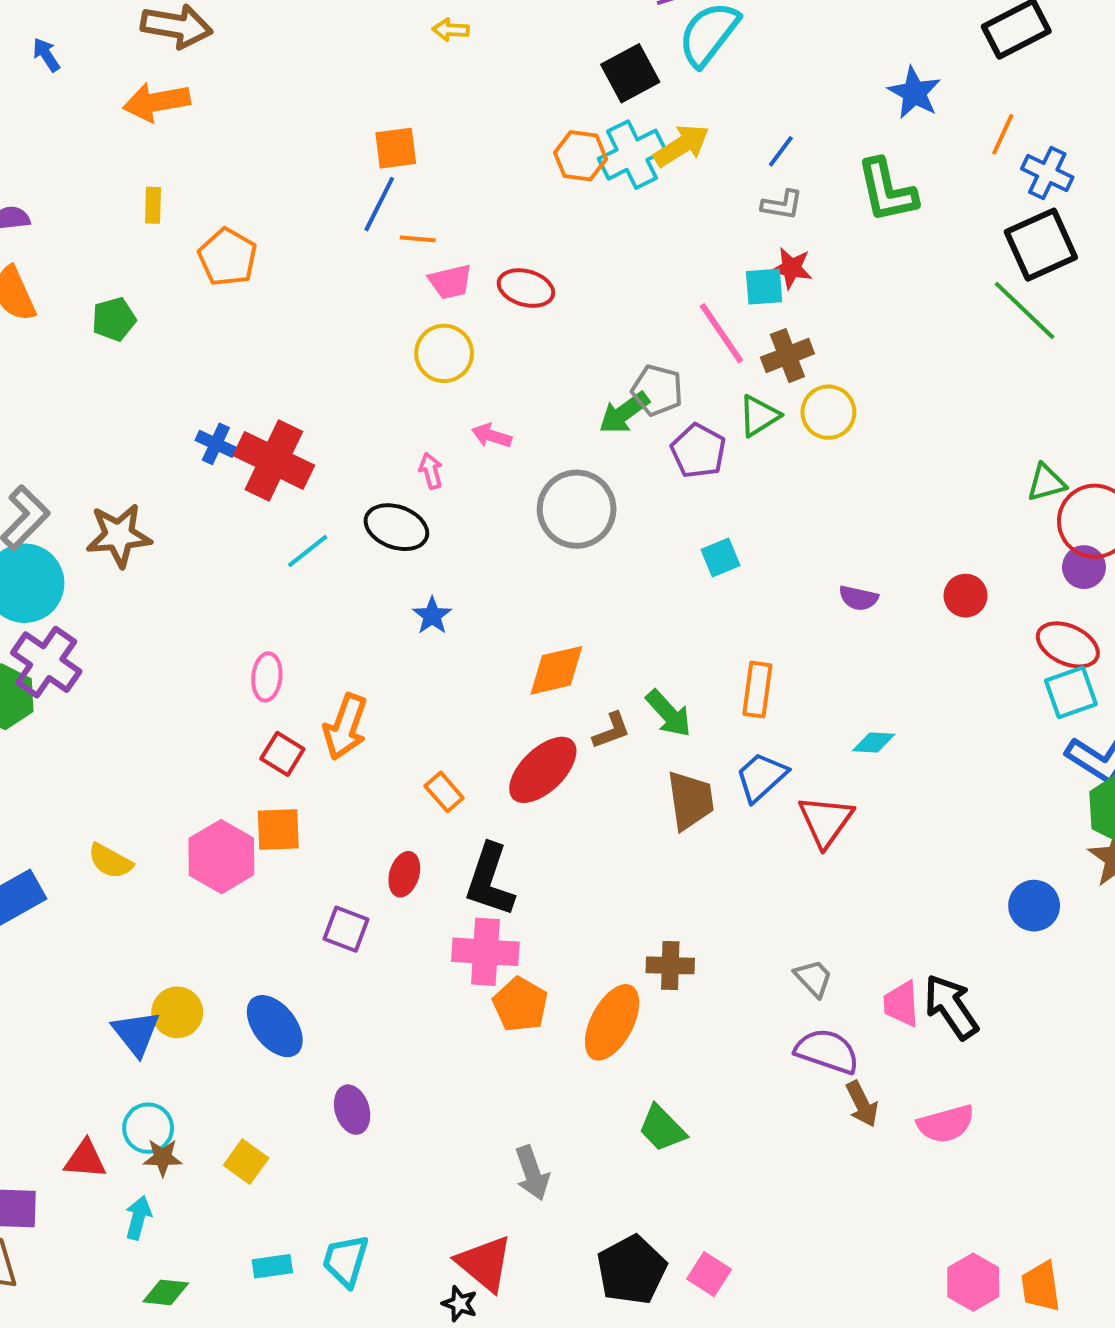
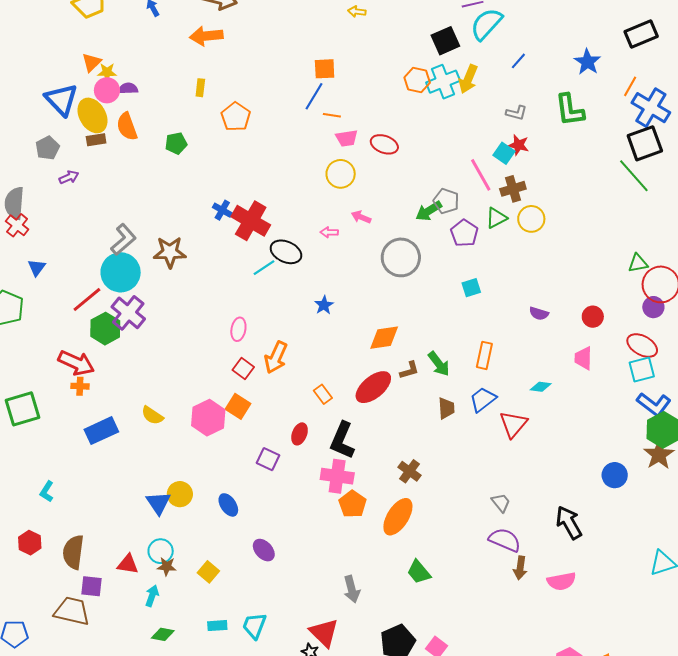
yellow arrow: (681, 146) -> (468, 79), turned 140
blue line: (781, 151) -> (518, 61), moved
blue cross: (1047, 173) -> (651, 108), size x1.5
cyan square: (764, 287) -> (504, 153), turned 35
pink arrow: (431, 471) -> (329, 232), turned -78
black ellipse: (396, 527) -> (286, 252), moved
brown trapezoid: (690, 800) -> (446, 408), size x0.7
orange square: (278, 829) -> (238, 406), turned 30
brown cross: (670, 965) -> (410, 471), moved, turned 30
pink trapezoid: (901, 1004) -> (583, 358), moved
blue ellipse: (275, 1026) -> (228, 505), size x0.7
brown arrow: (862, 1104) -> (520, 568), turned 30
purple ellipse: (352, 1110) -> (264, 550), turned -30

